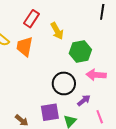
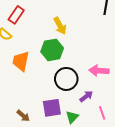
red rectangle: (32, 19) -> (16, 15), moved
orange trapezoid: (25, 47) -> (21, 61), moved
green hexagon: (80, 51) -> (52, 50), moved

